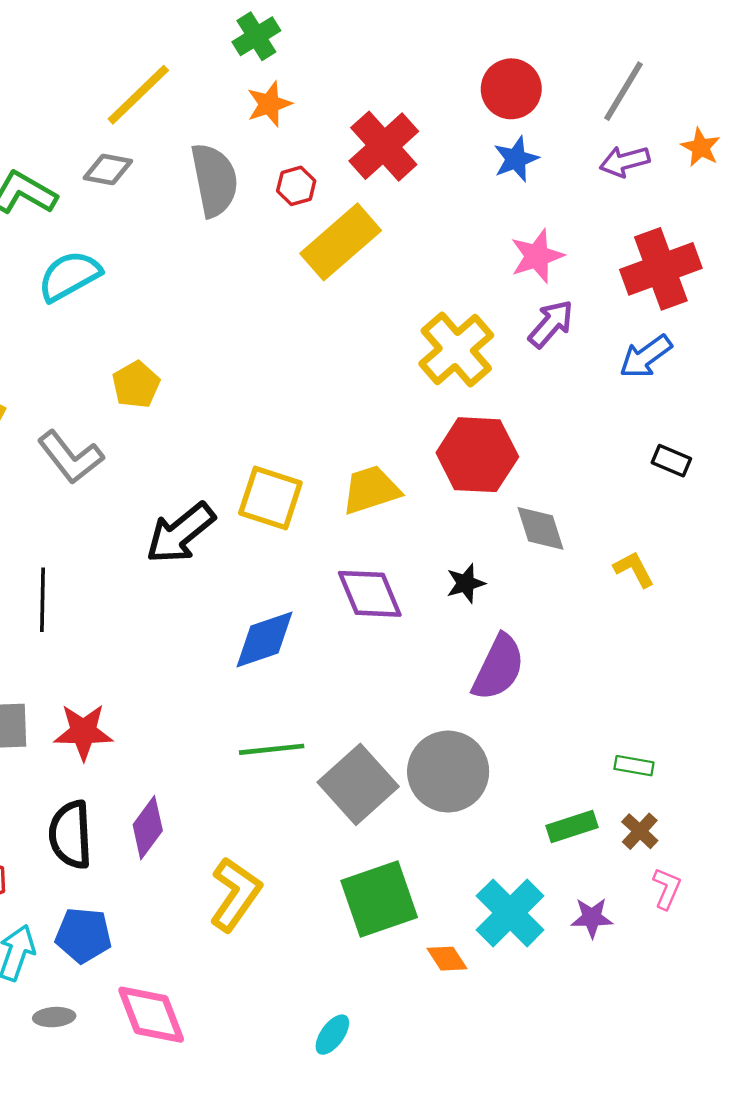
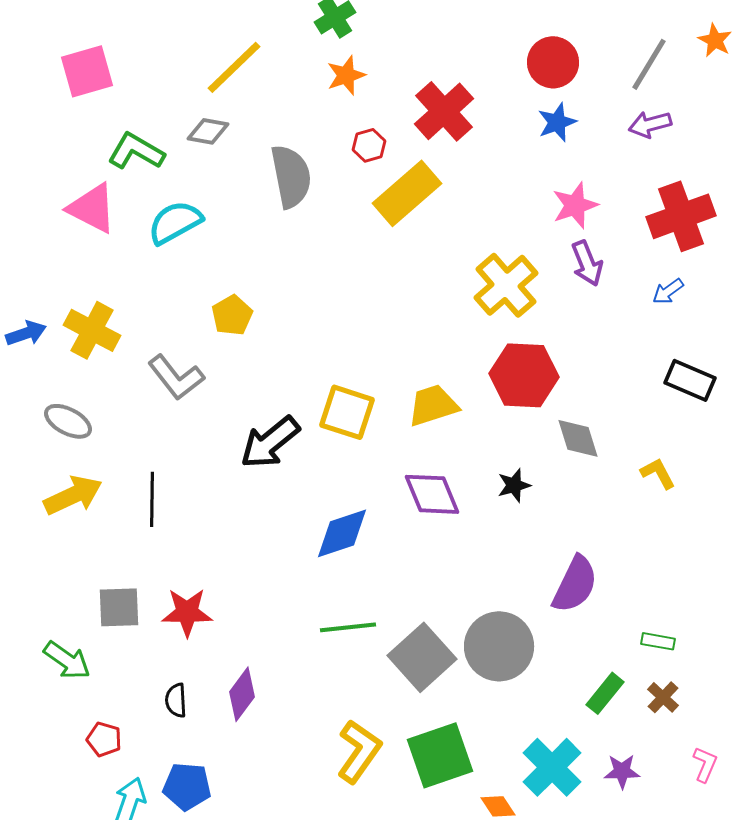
orange star: (701, 147) -> (715, 40), moved
gray semicircle: (214, 180) -> (291, 176), moved
purple arrow: (551, 324) -> (587, 263), turned 117
blue arrow: (646, 357) -> (668, 291), size x0.7
black rectangle: (671, 461) -> (690, 380), size x1.5
purple semicircle: (498, 668) -> (575, 584), moved
green rectangle: (572, 826) -> (605, 693), turned -33
black semicircle: (71, 835) -> (176, 700), size x0.6
pink L-shape: (667, 888) -> (705, 764), moved
yellow L-shape: (235, 894) -> (359, 751), moved

